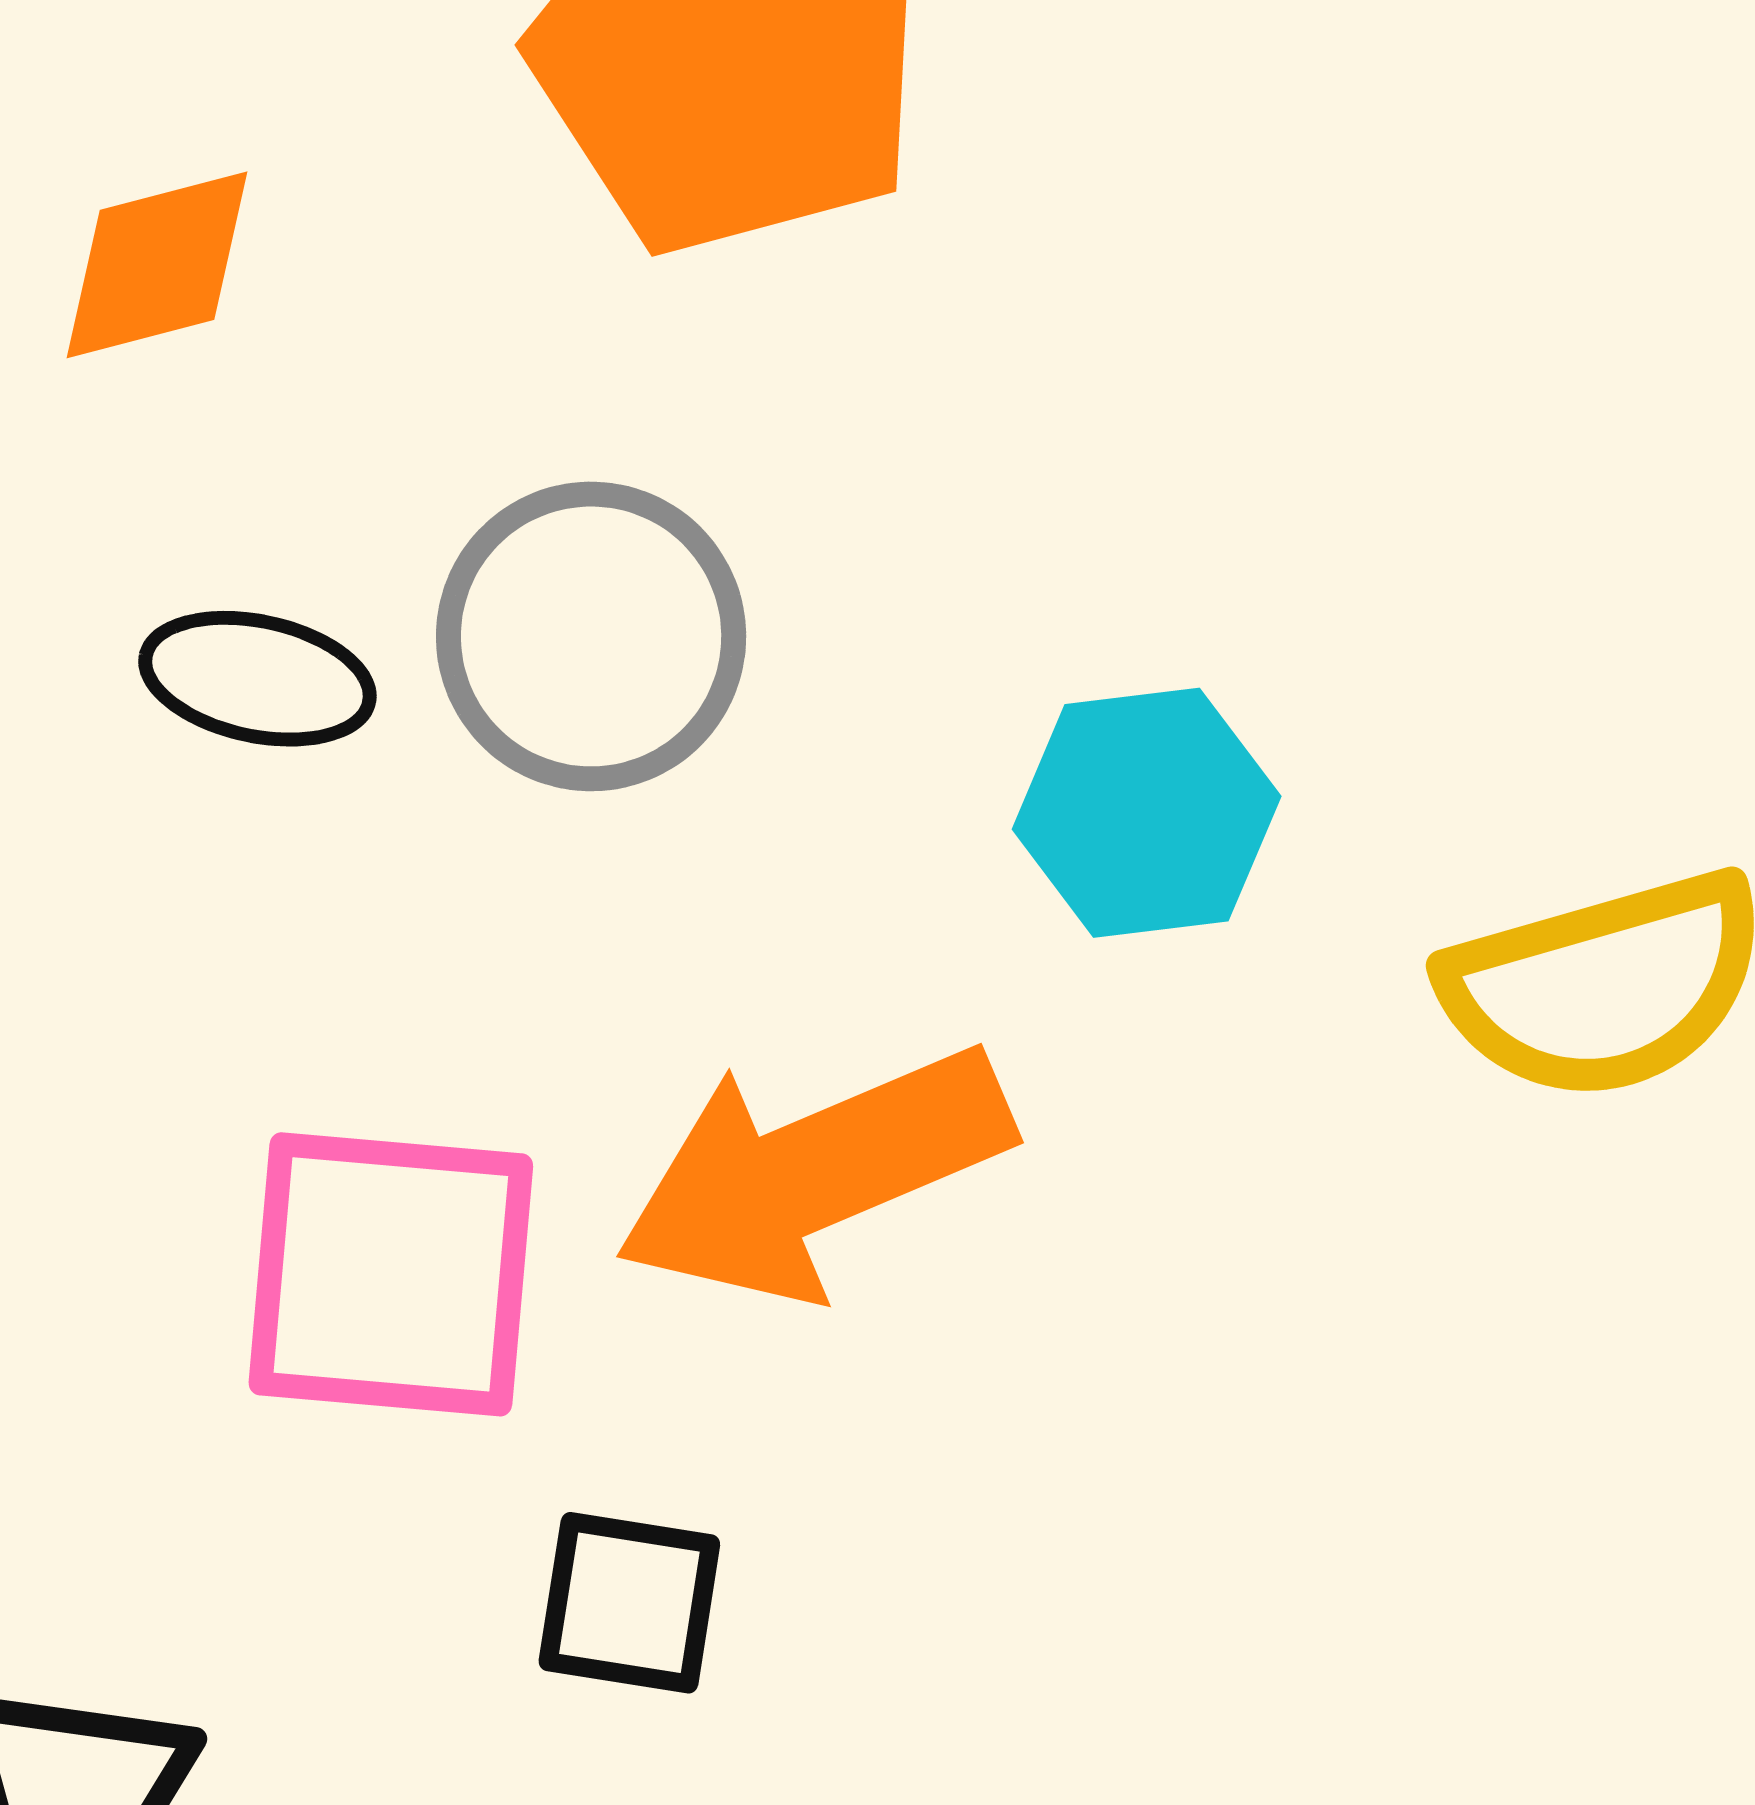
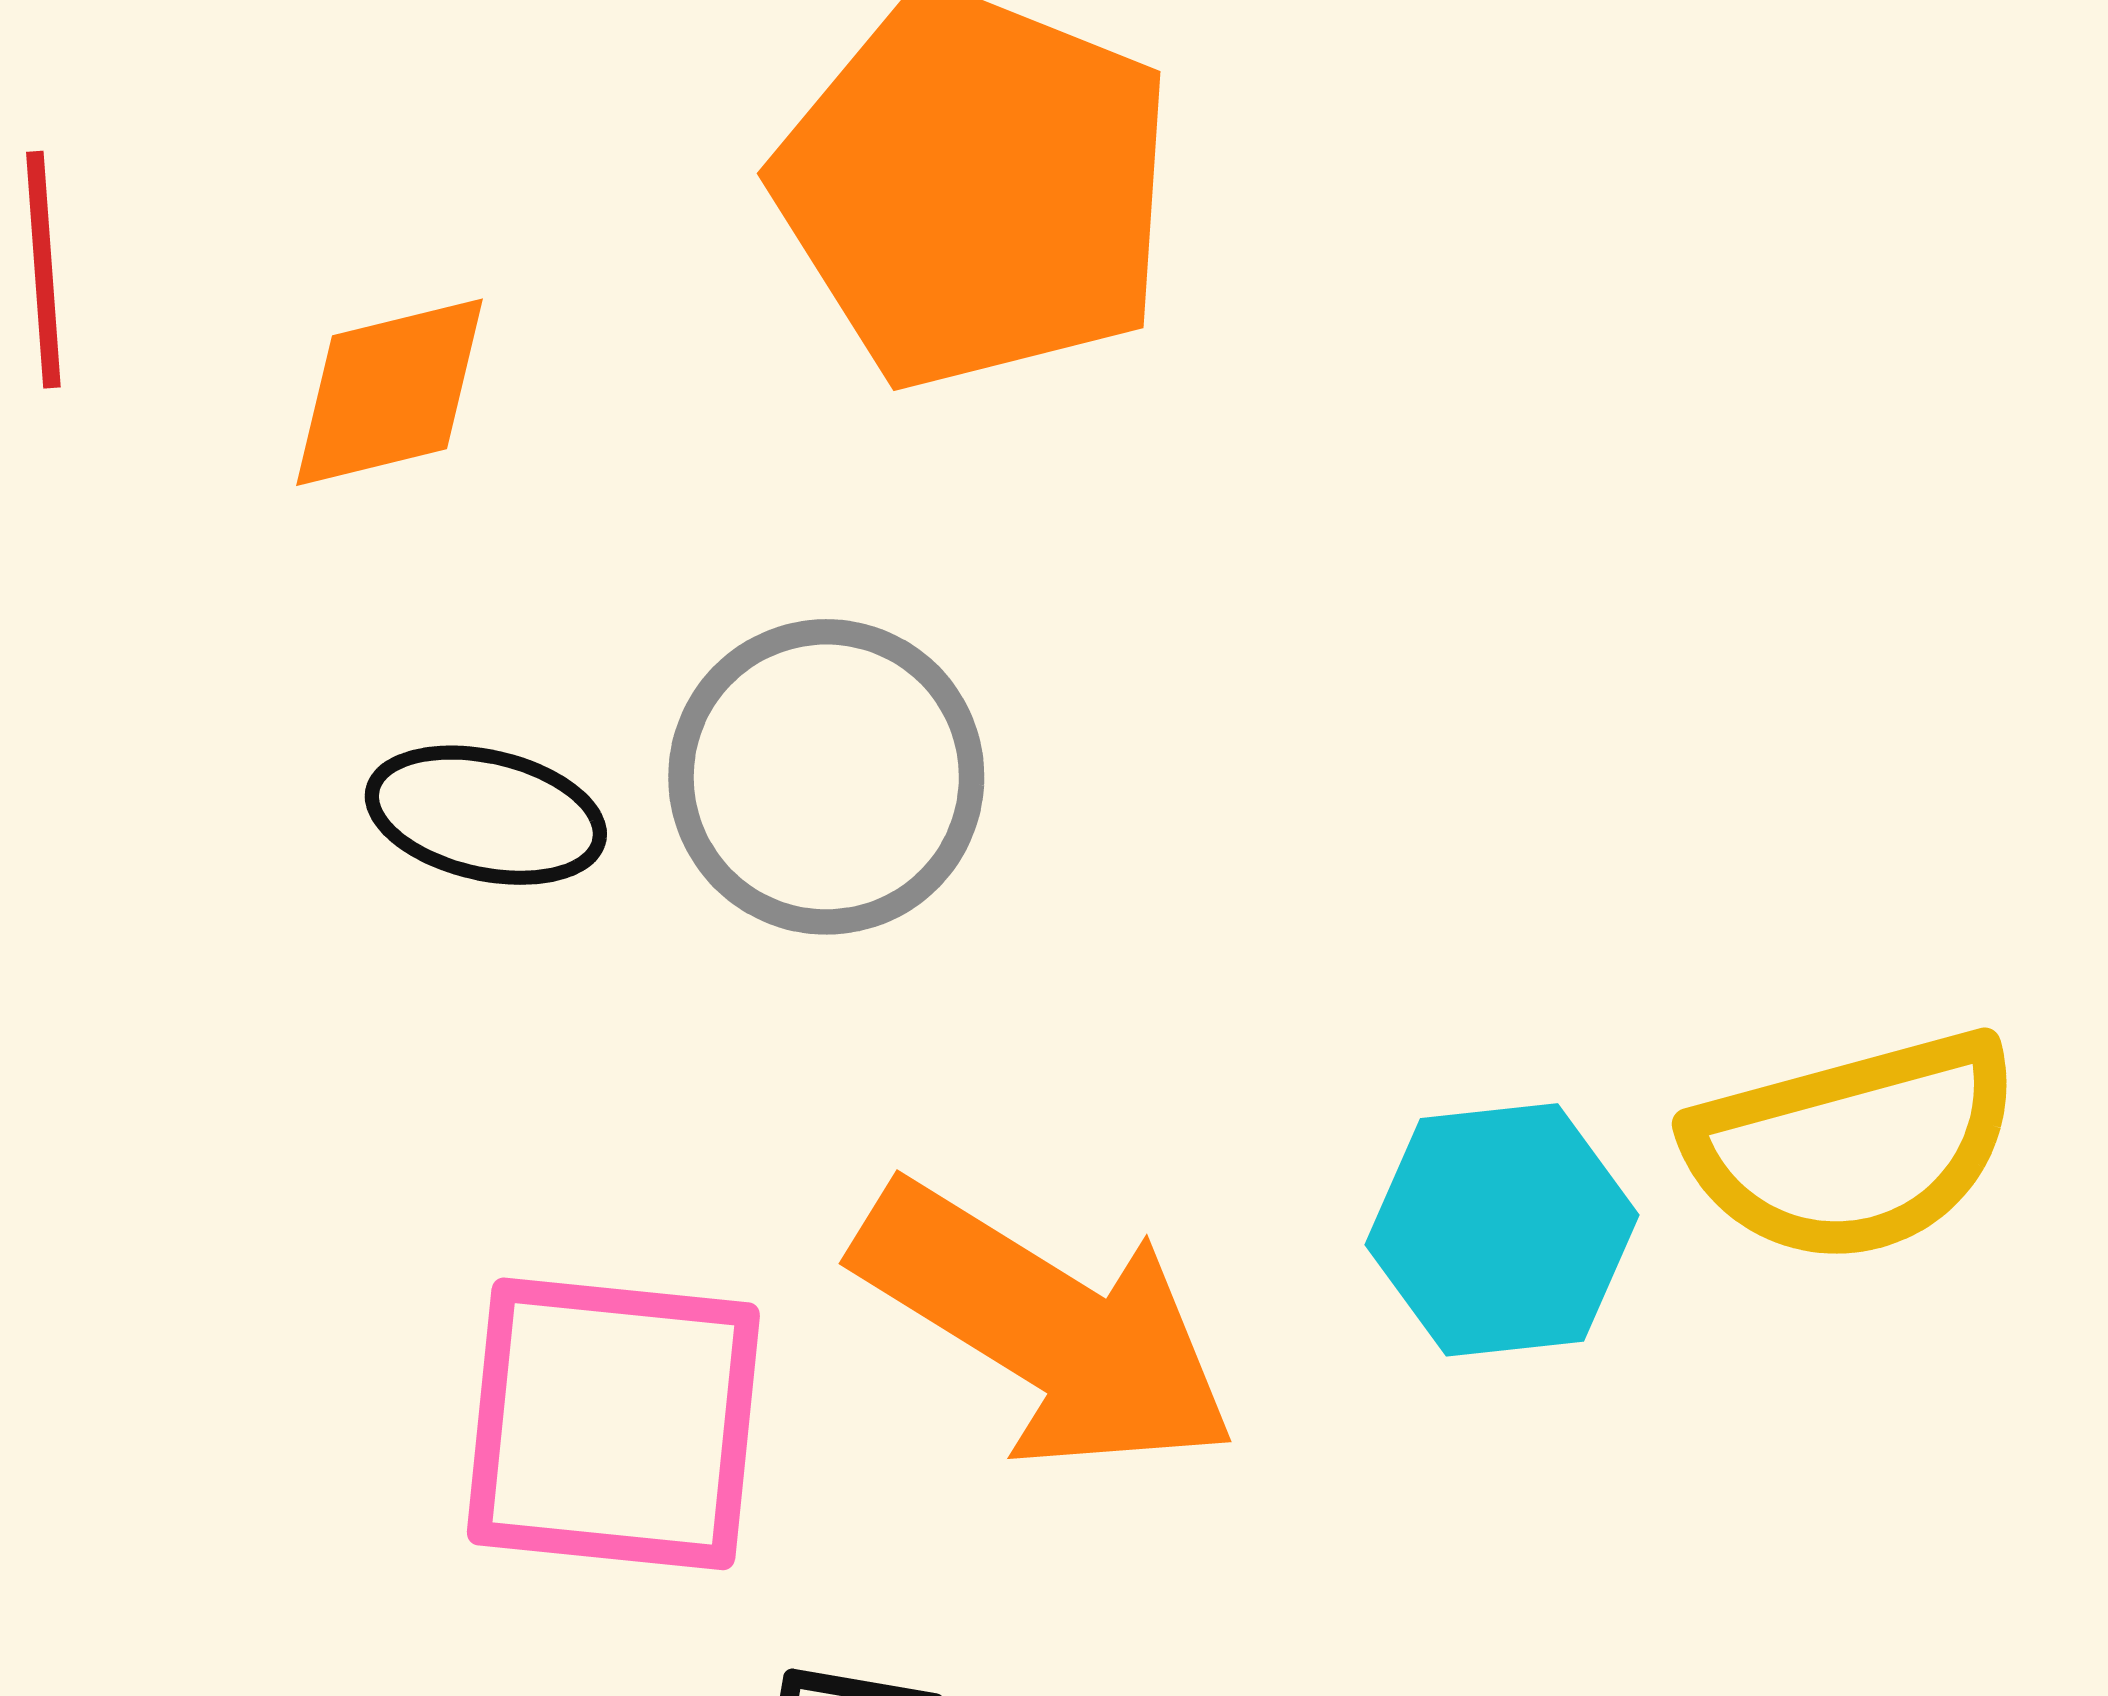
cyan hexagon: (1147, 813) -> (1502, 1230), moved
orange arrow: (814, 1173) -> (1045, 1327), turned -126

